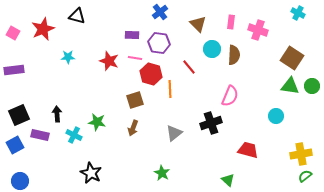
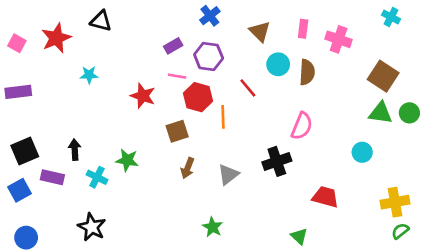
purple rectangle: (132, 35) -> (173, 46), turned -32
red star: (109, 61) -> (143, 96), moved
brown arrow: (133, 128) -> (188, 168), moved
black star: (91, 173) -> (92, 227), moved

